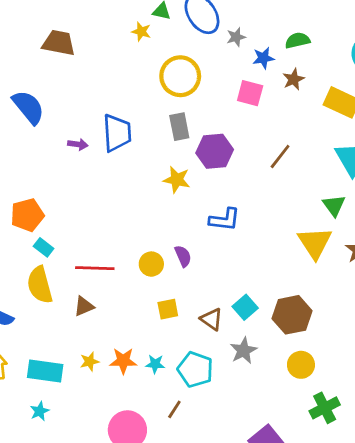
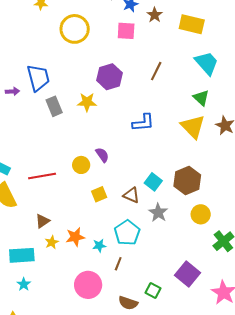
gray rectangle: (179, 127) -> (54, 106), moved
blue L-shape: (225, 220) -> (143, 123), moved
brown triangle: (84, 306) -> (43, 221), moved
cyan star: (155, 364) -> (99, 246), moved
cyan pentagon: (195, 369) -> (127, 233), turned 30

